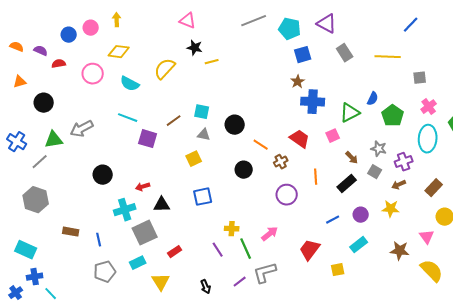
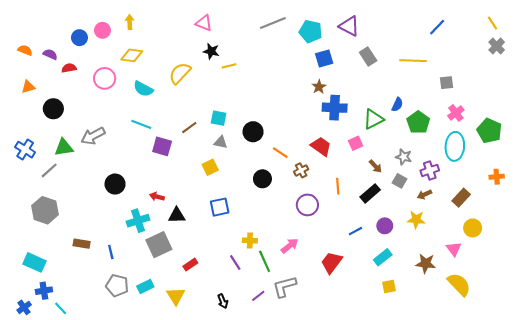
red arrow: (143, 187) -> (157, 197), turned 32
cyan rectangle: (138, 263) -> (145, 286), moved
yellow square: (338, 270) -> (389, 286), moved
gray pentagon: (105, 272) -> (117, 285), turned 30

